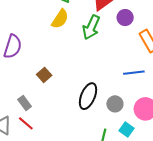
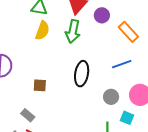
brown square: (44, 75) -> (40, 85), turned -32
black ellipse: (88, 96) -> (82, 74), moved

